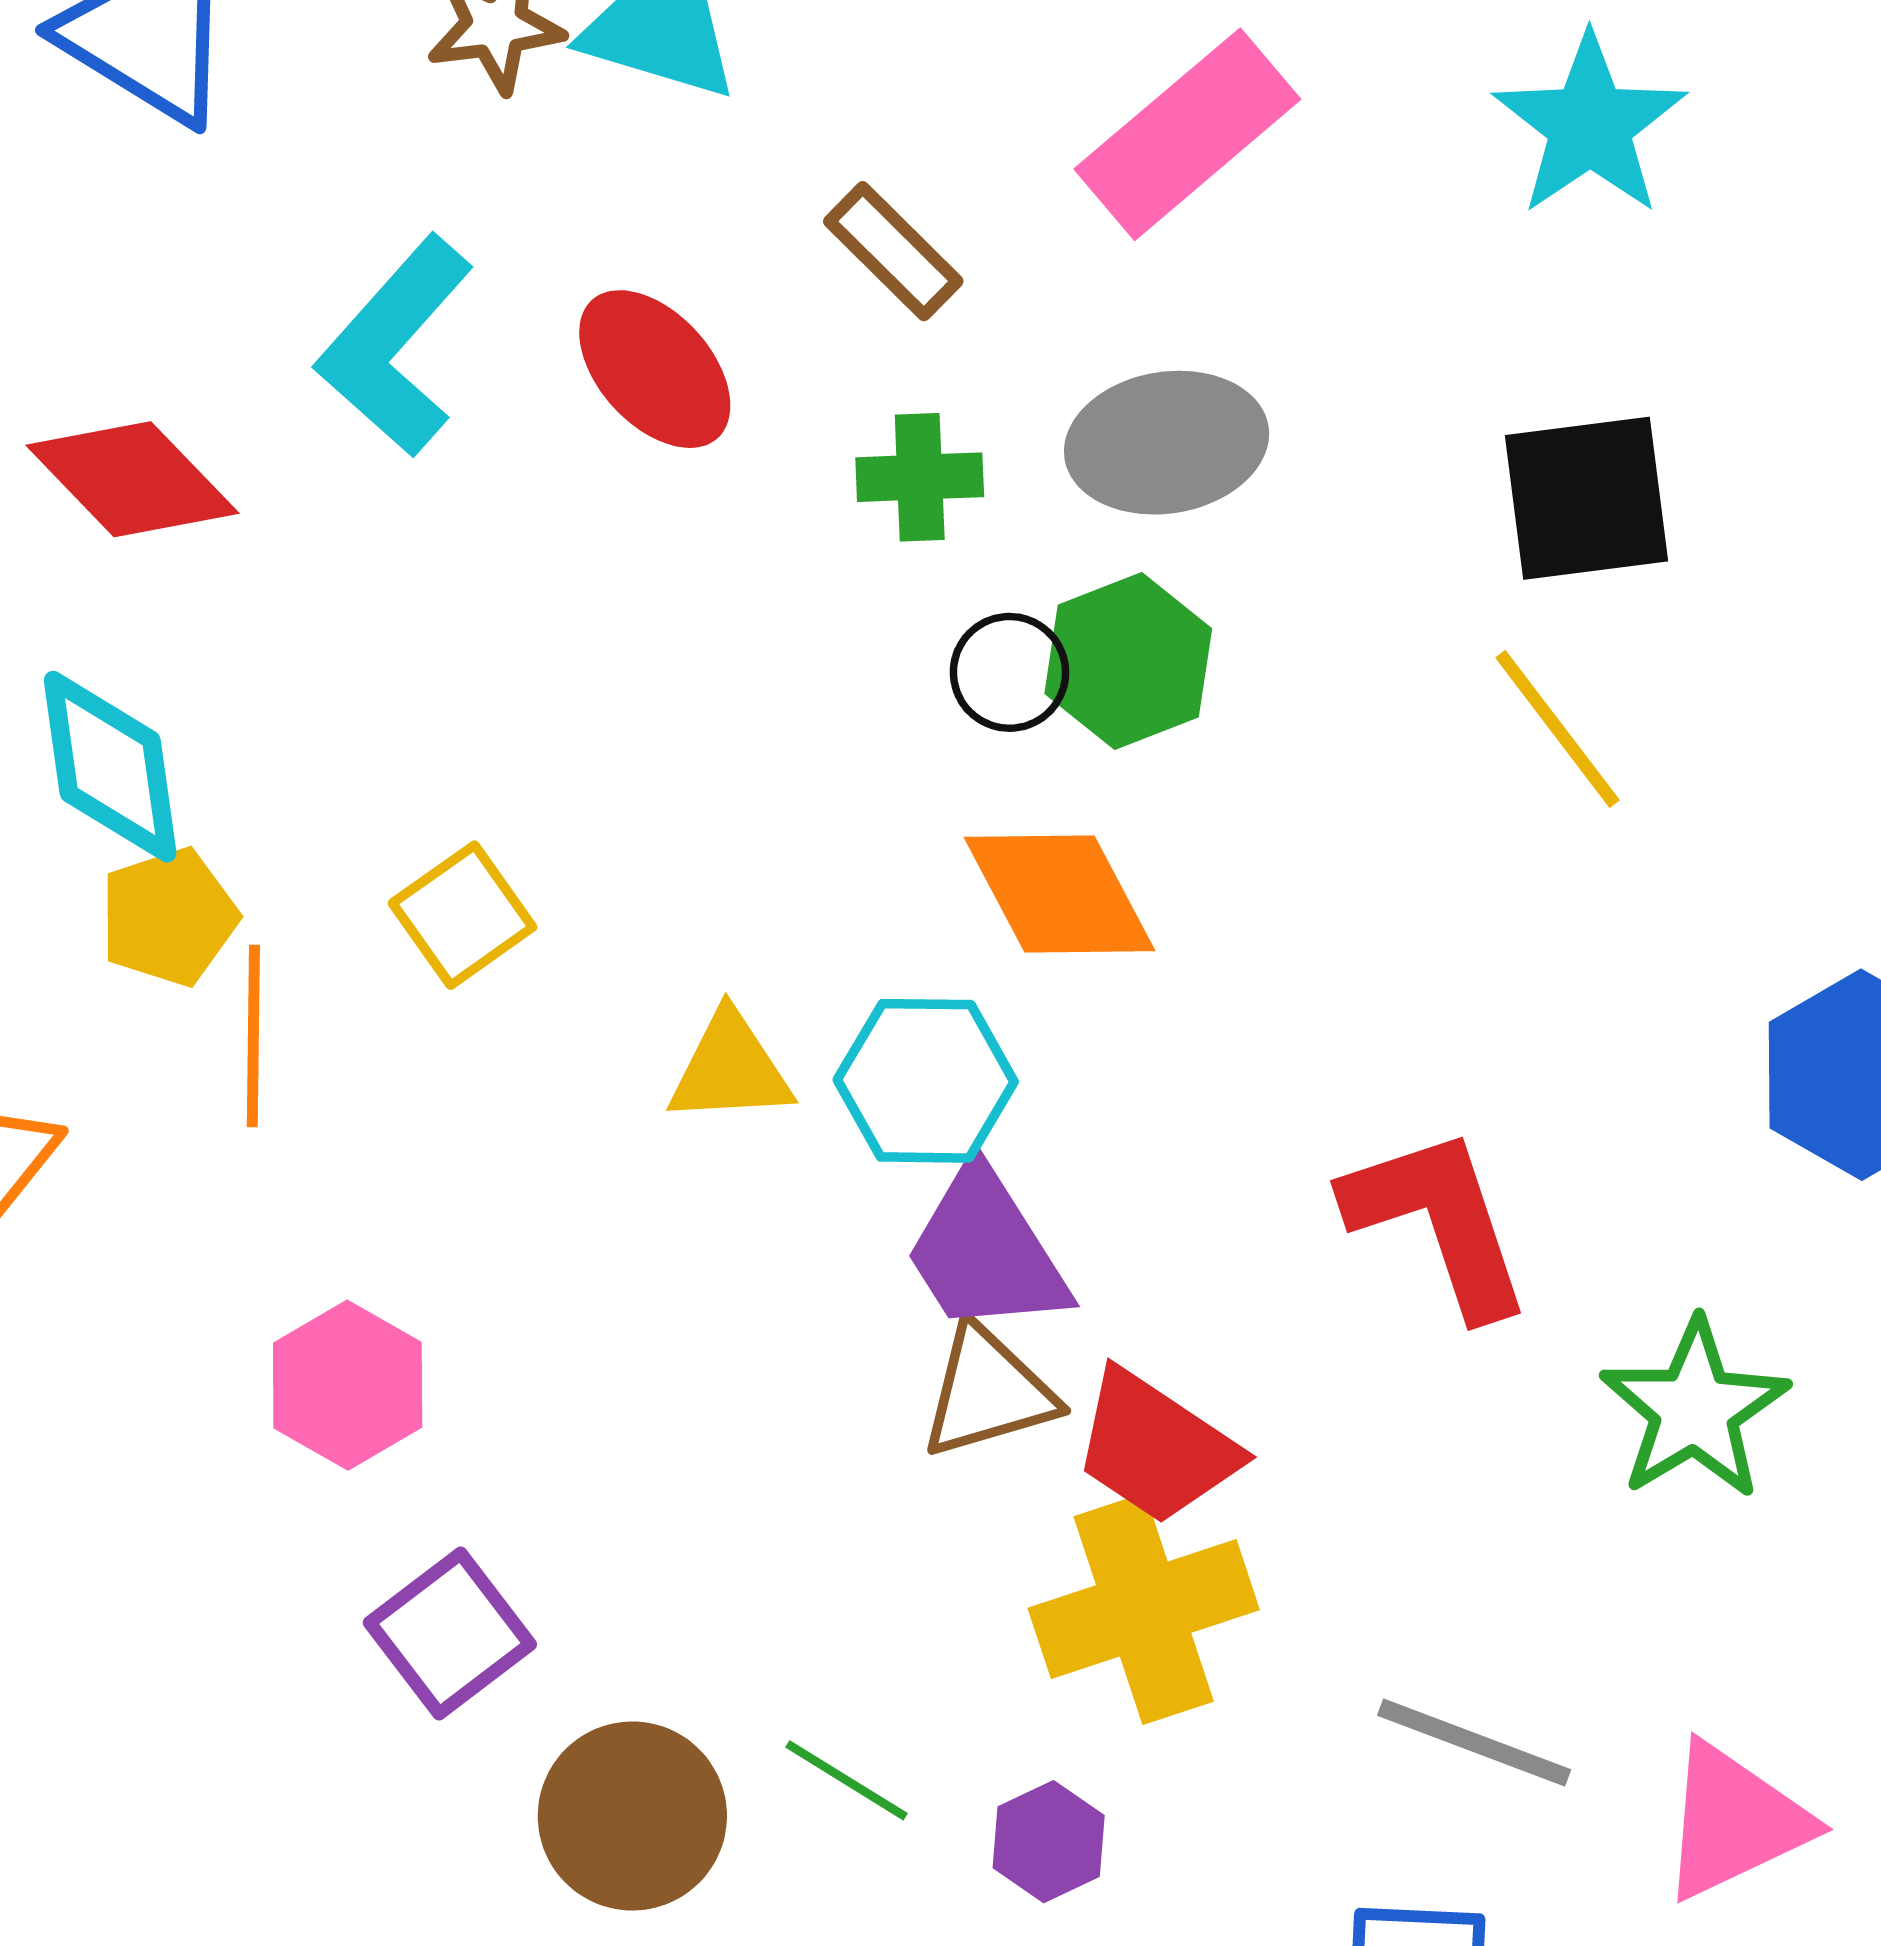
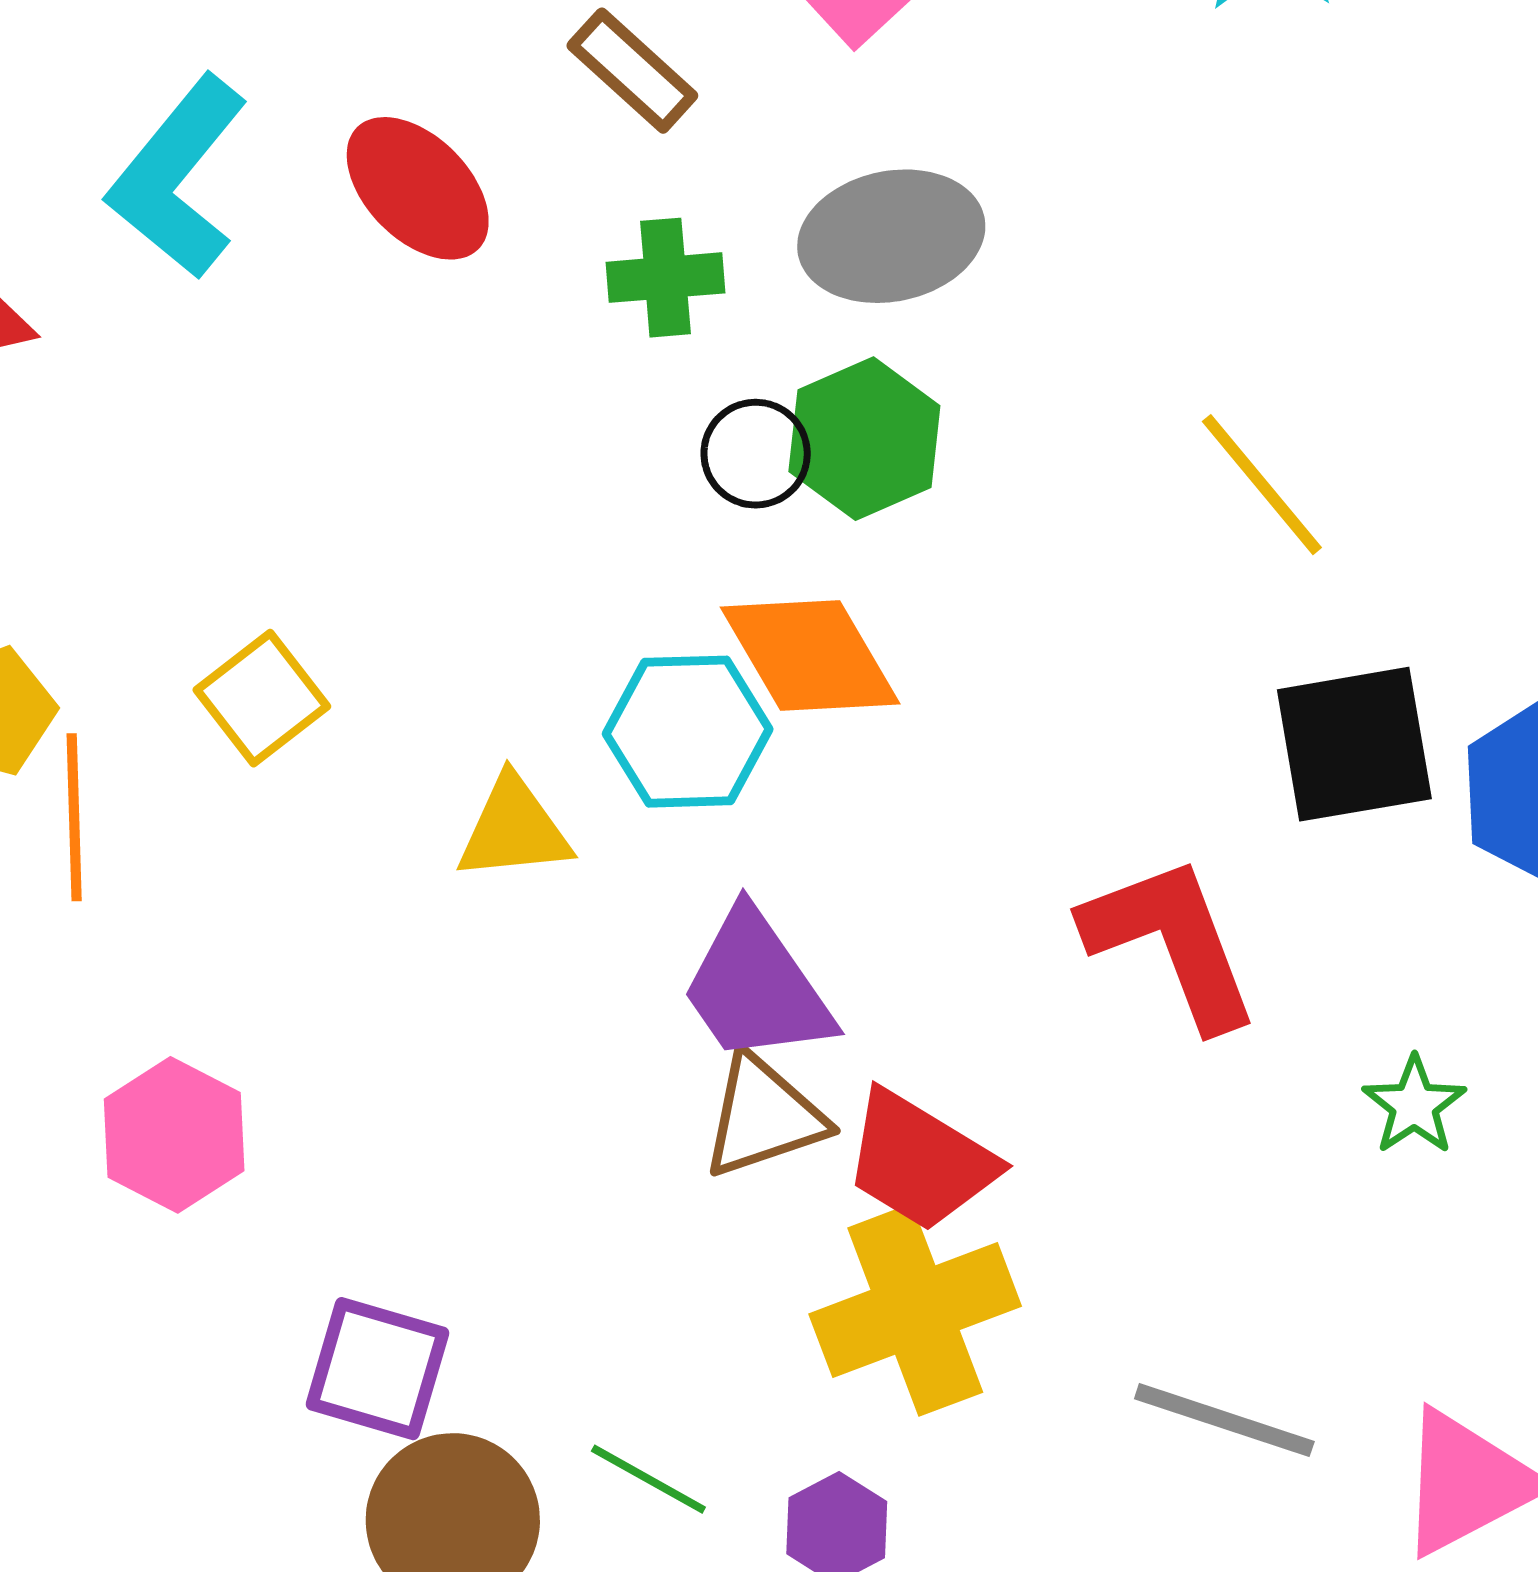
black square: (1586, 498) -> (1354, 744), moved
cyan hexagon: (926, 1081) -> (688, 732), moved
green star: (1695, 1409) -> (1414, 1105), size x0.6
purple square: (450, 1634) -> (377, 1369), moved, turned -34

